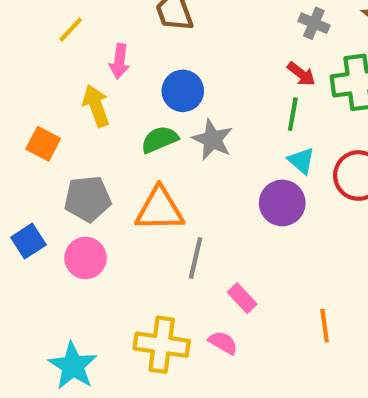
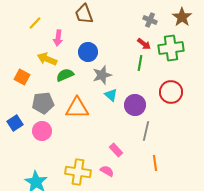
yellow arrow: (96, 106) -> (47, 59), turned -48
green semicircle: (160, 140) -> (65, 75), moved
gray star: (212, 140) -> (102, 75), turned 30
cyan triangle: (301, 161) -> (111, 95), moved
gray line: (196, 258) -> (146, 131), moved

